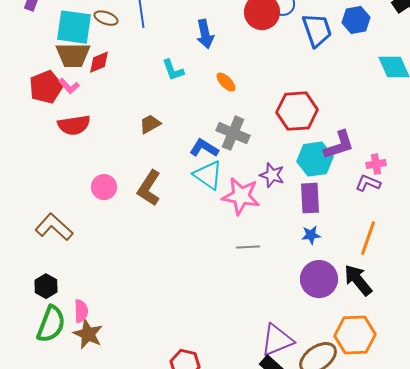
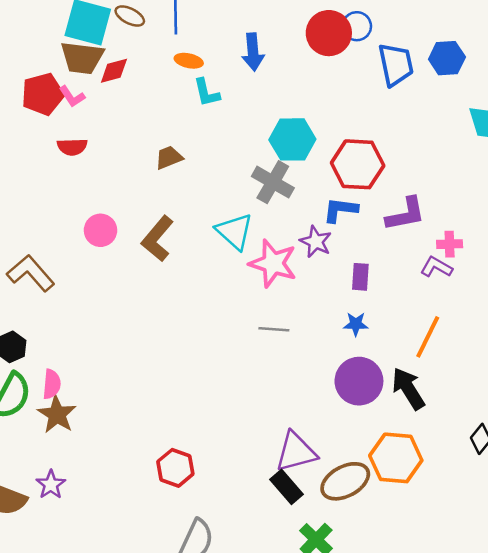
orange ellipse: (226, 82) -> (189, 61), moved, turned -40
red semicircle: (74, 125) -> (72, 147), size x0.7
blue L-shape: (204, 148) -> (340, 210), moved, turned -32
cyan hexagon: (315, 159) -> (292, 139), moved
purple rectangle: (310, 198) -> (360, 277), size x0.7

